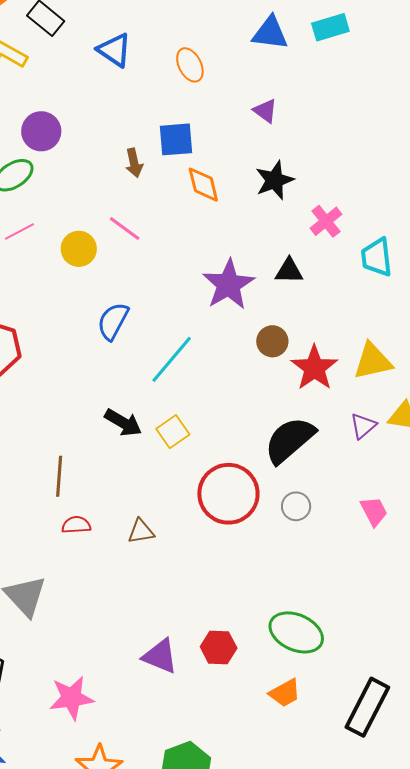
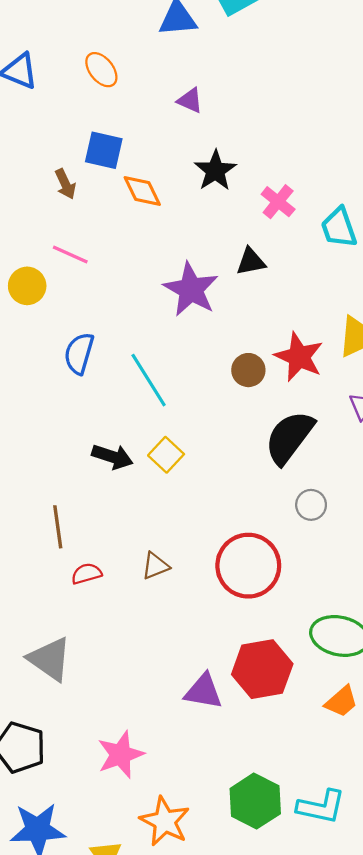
blue square: (176, 139) -> (104, 150), turned 30
brown circle: (272, 341) -> (248, 370), moved
cyan line: (172, 359) -> (149, 380), turned -60
red circle: (228, 494) -> (248, 566), moved
red hexagon: (219, 647) -> (262, 669), size x1.6

